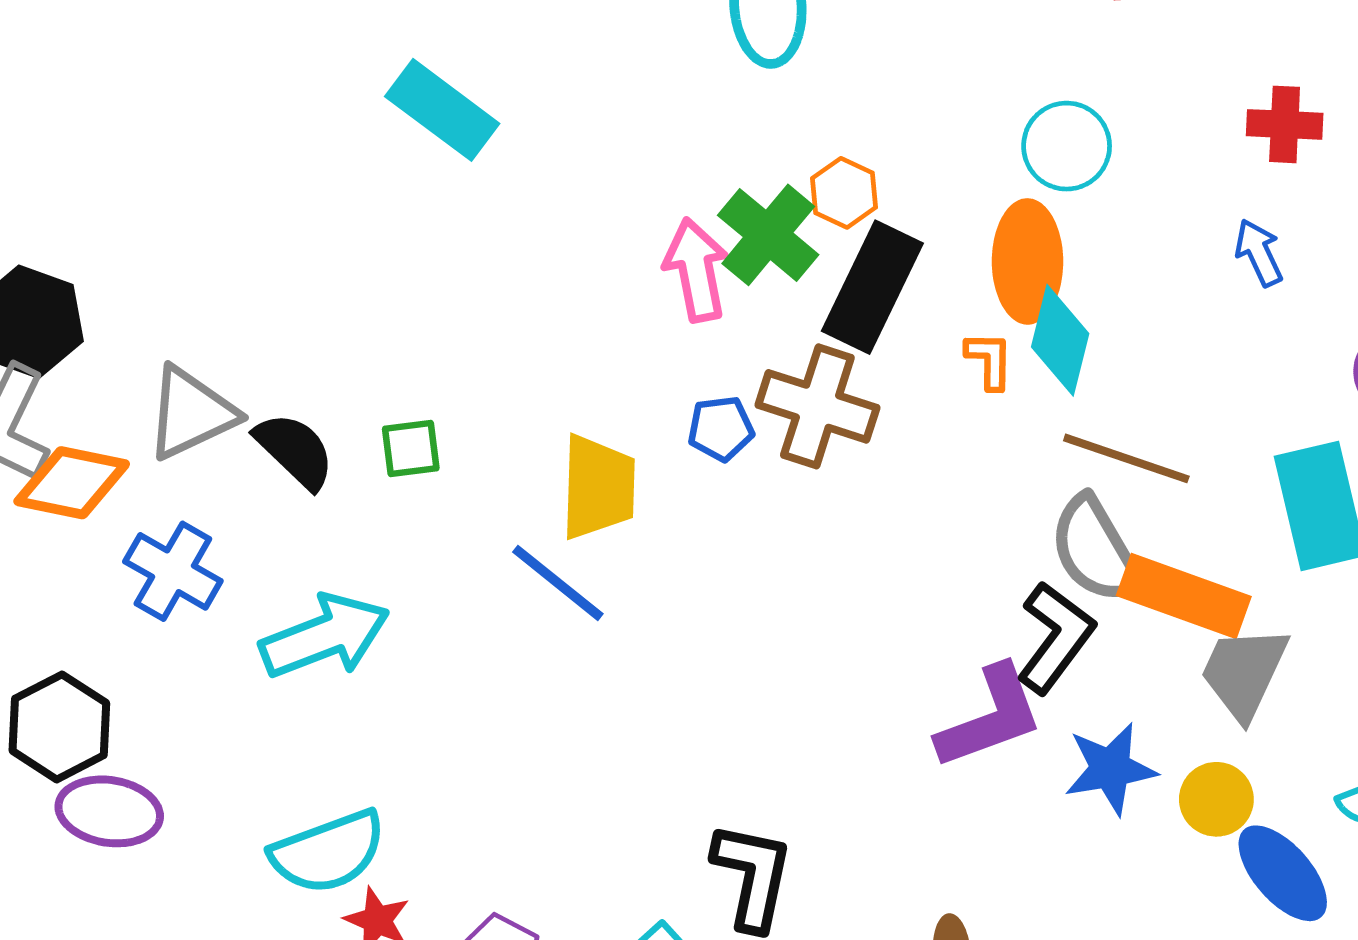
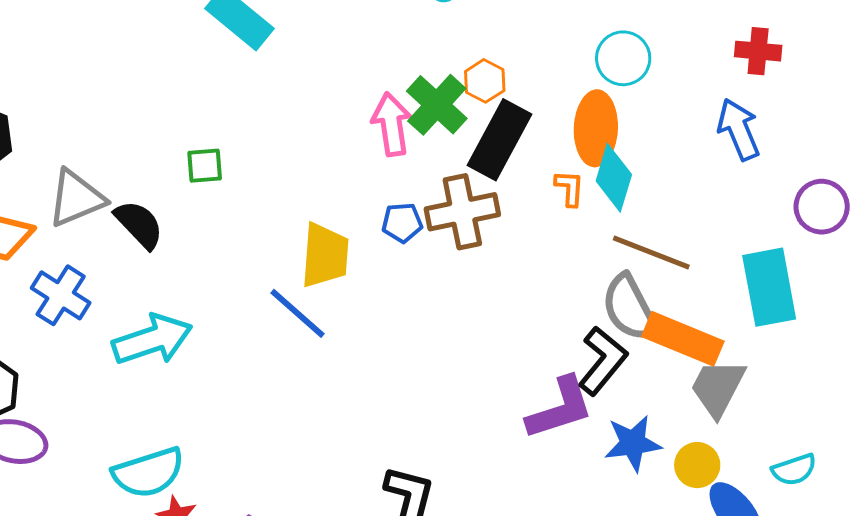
blue arrow: (1259, 253) -> (739, 129), size x1.5
brown cross: (817, 406) -> (462, 212), turned -32
green square: (411, 449) -> (205, 166), moved

